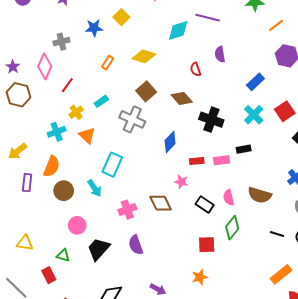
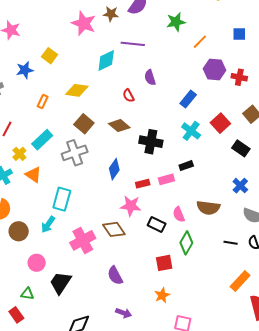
cyan rectangle: (101, 101) -> (42, 140), size x1.5
gray cross: (132, 119) -> (75, 153), turned -35
pink star: (181, 182) -> (131, 206), size x1.5
cyan arrow: (95, 188) -> (48, 225), turned 78
pink cross: (127, 210) -> (83, 240), size x1.4
purple semicircle: (136, 245) -> (115, 276), moved

